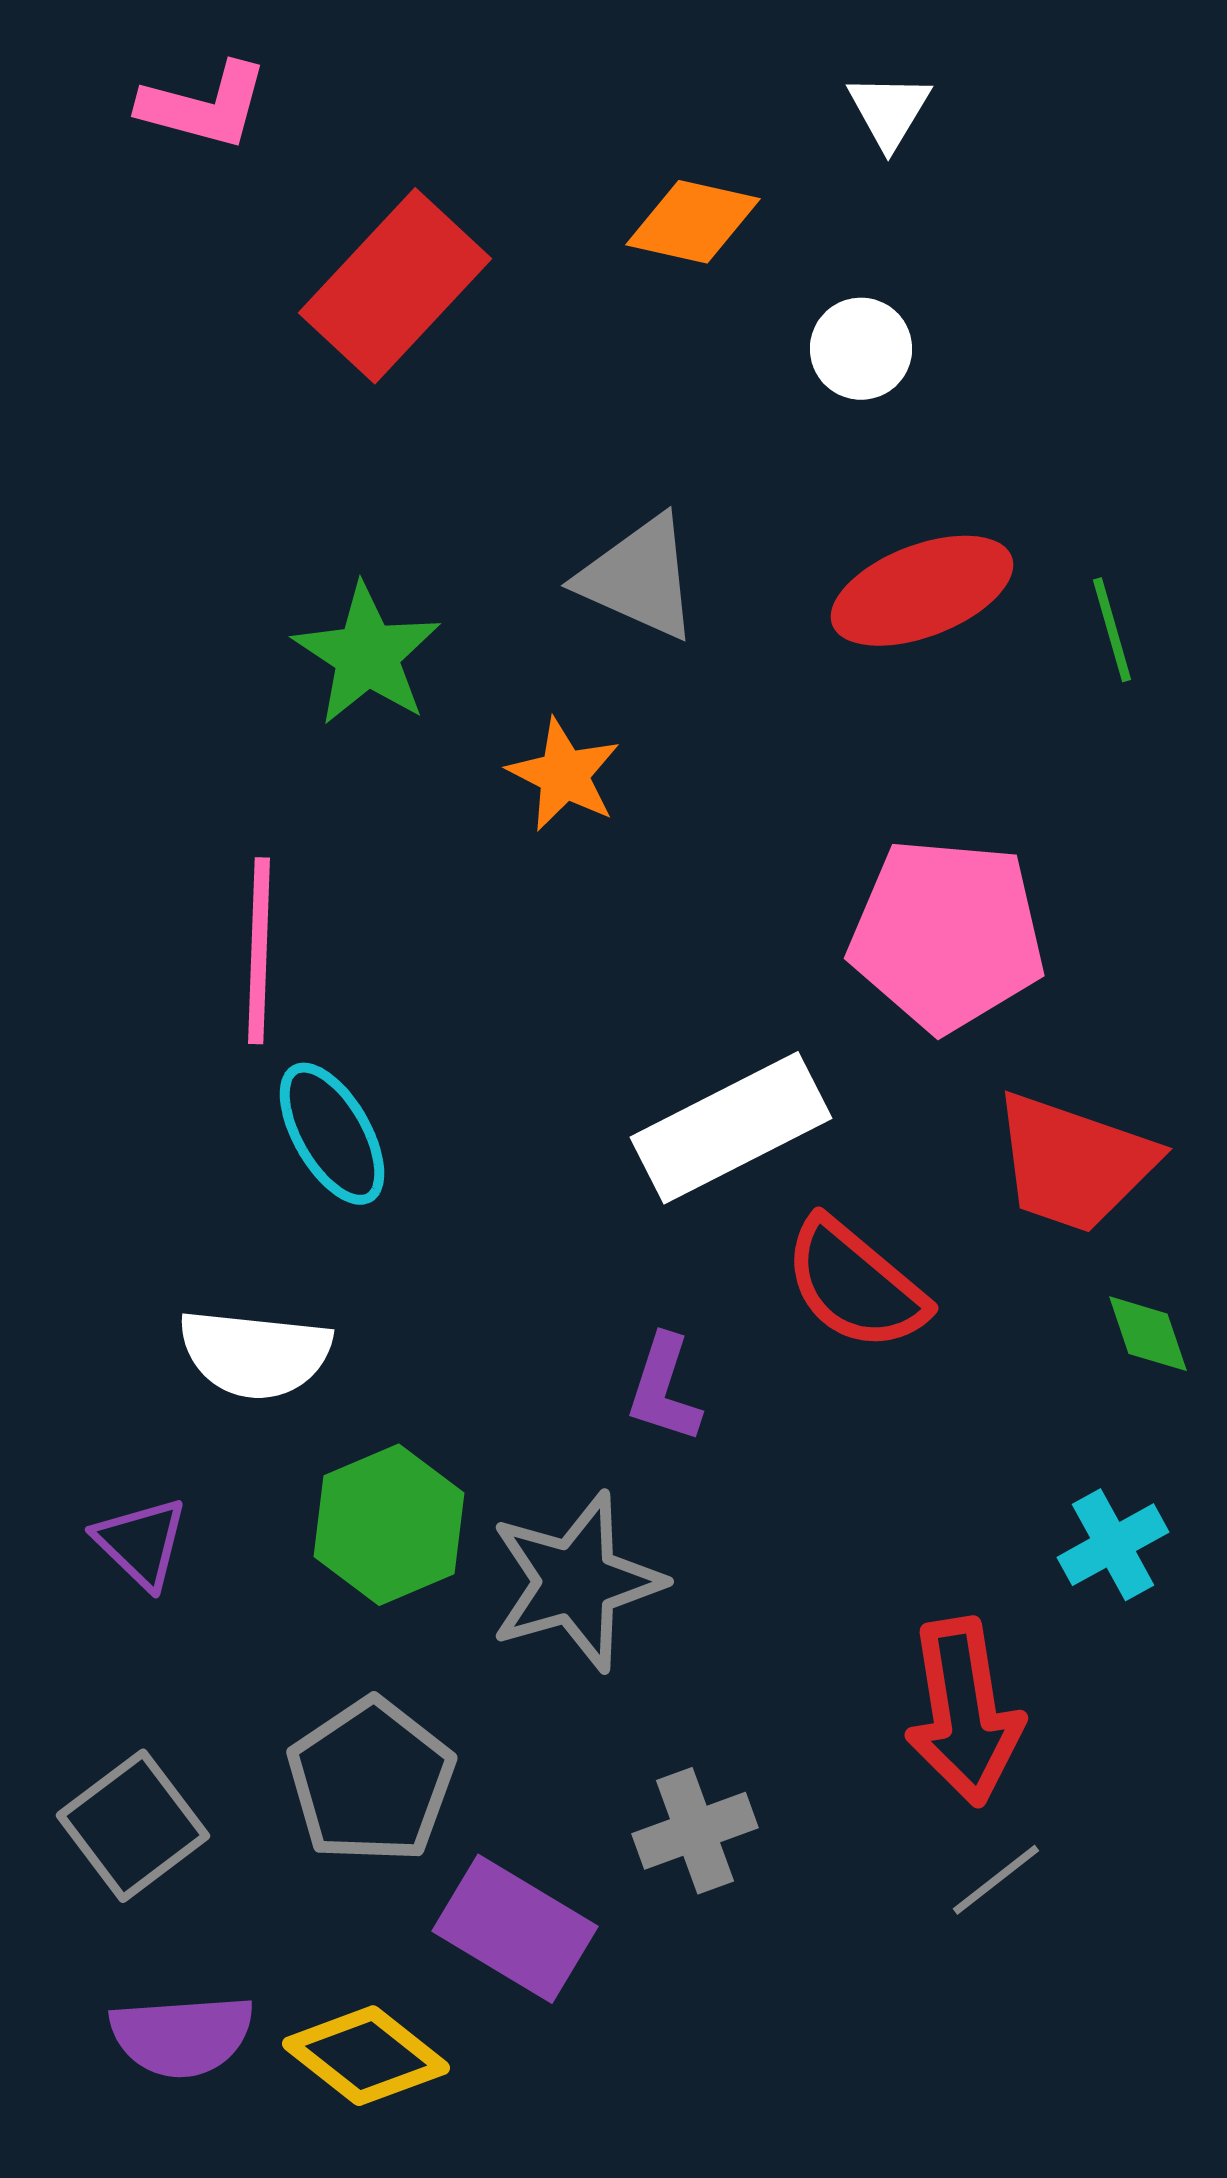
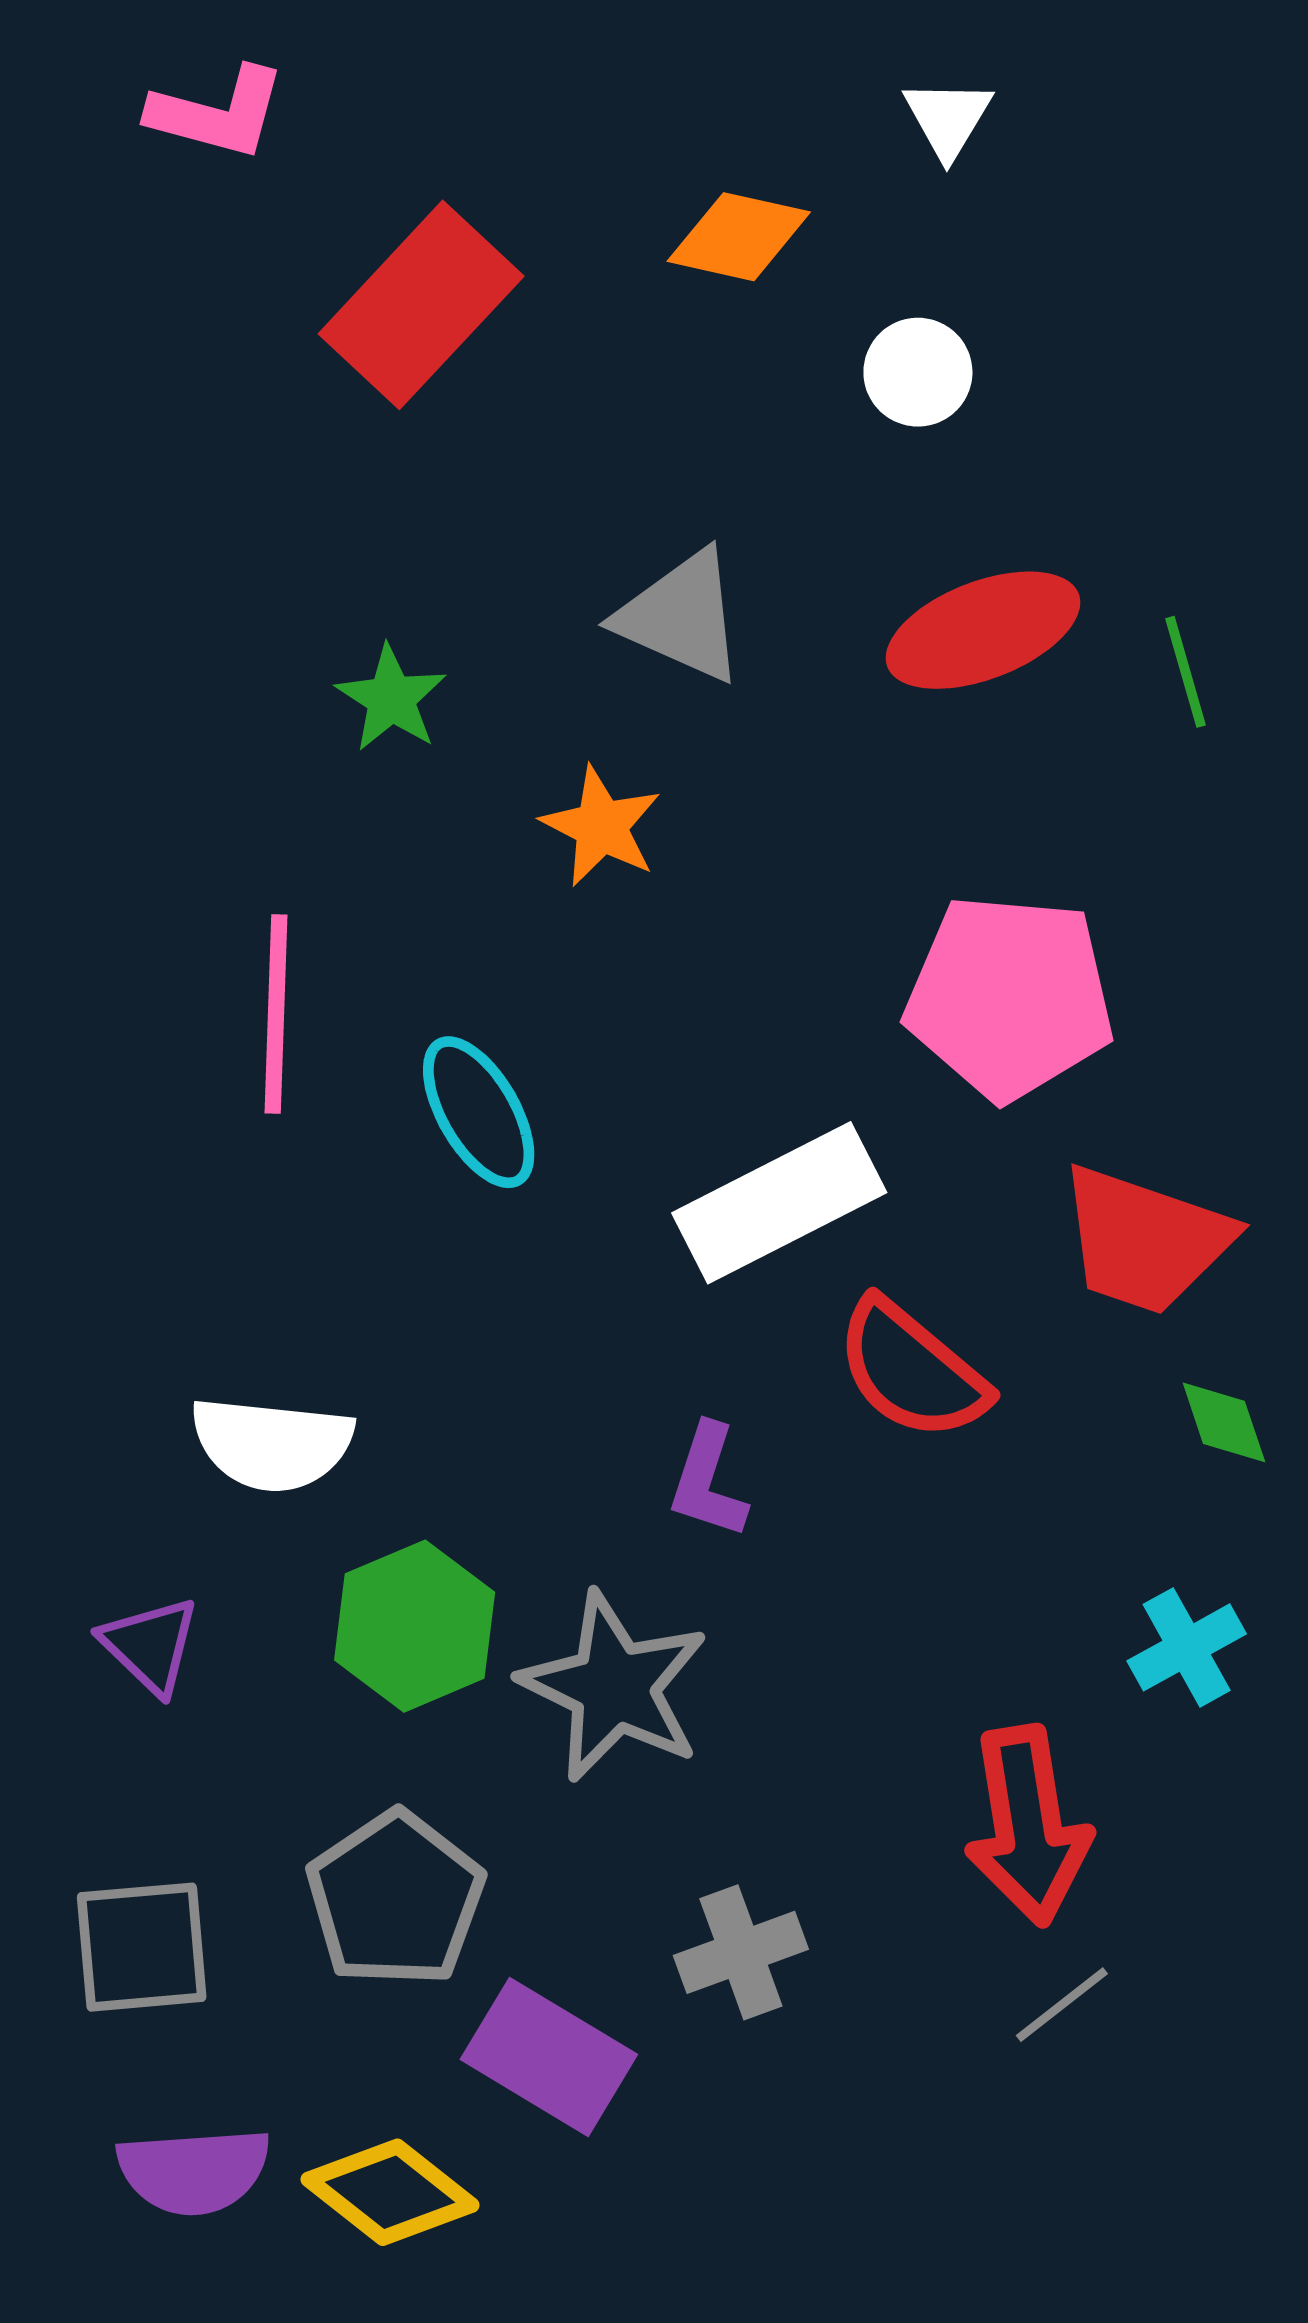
green star: (367, 655) -> (391, 698), size x0.7
cyan ellipse: (332, 1134) -> (479, 1112), moved
gray star: (576, 1582) -> (614, 1687), turned -30
gray square: (133, 1826) -> (142, 1947), turned 32

